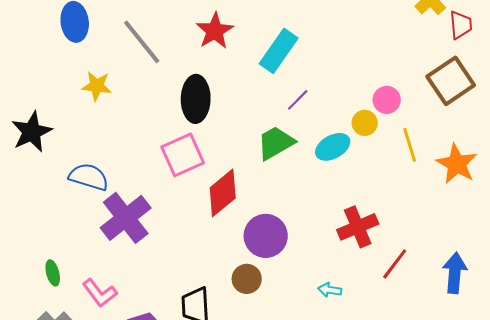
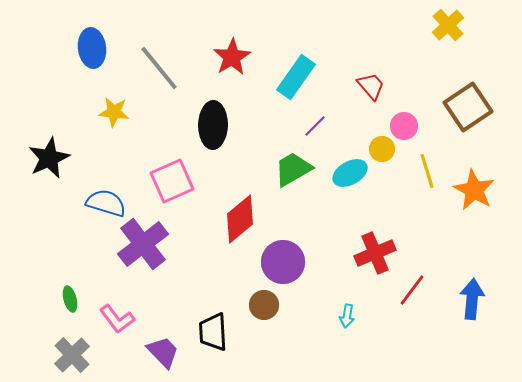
red trapezoid: (461, 25) -> (371, 86), moved, turned -36
pink square: (183, 155) -> (172, 181), moved
cyan arrow: (330, 290) -> (347, 316), turned -90

